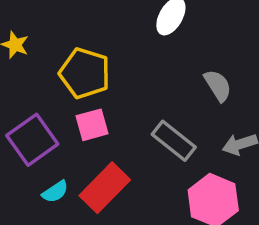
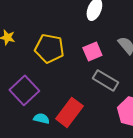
pink square: (92, 125) -> (92, 51), moved
cyan semicircle: (55, 192) -> (41, 118), turned -126

